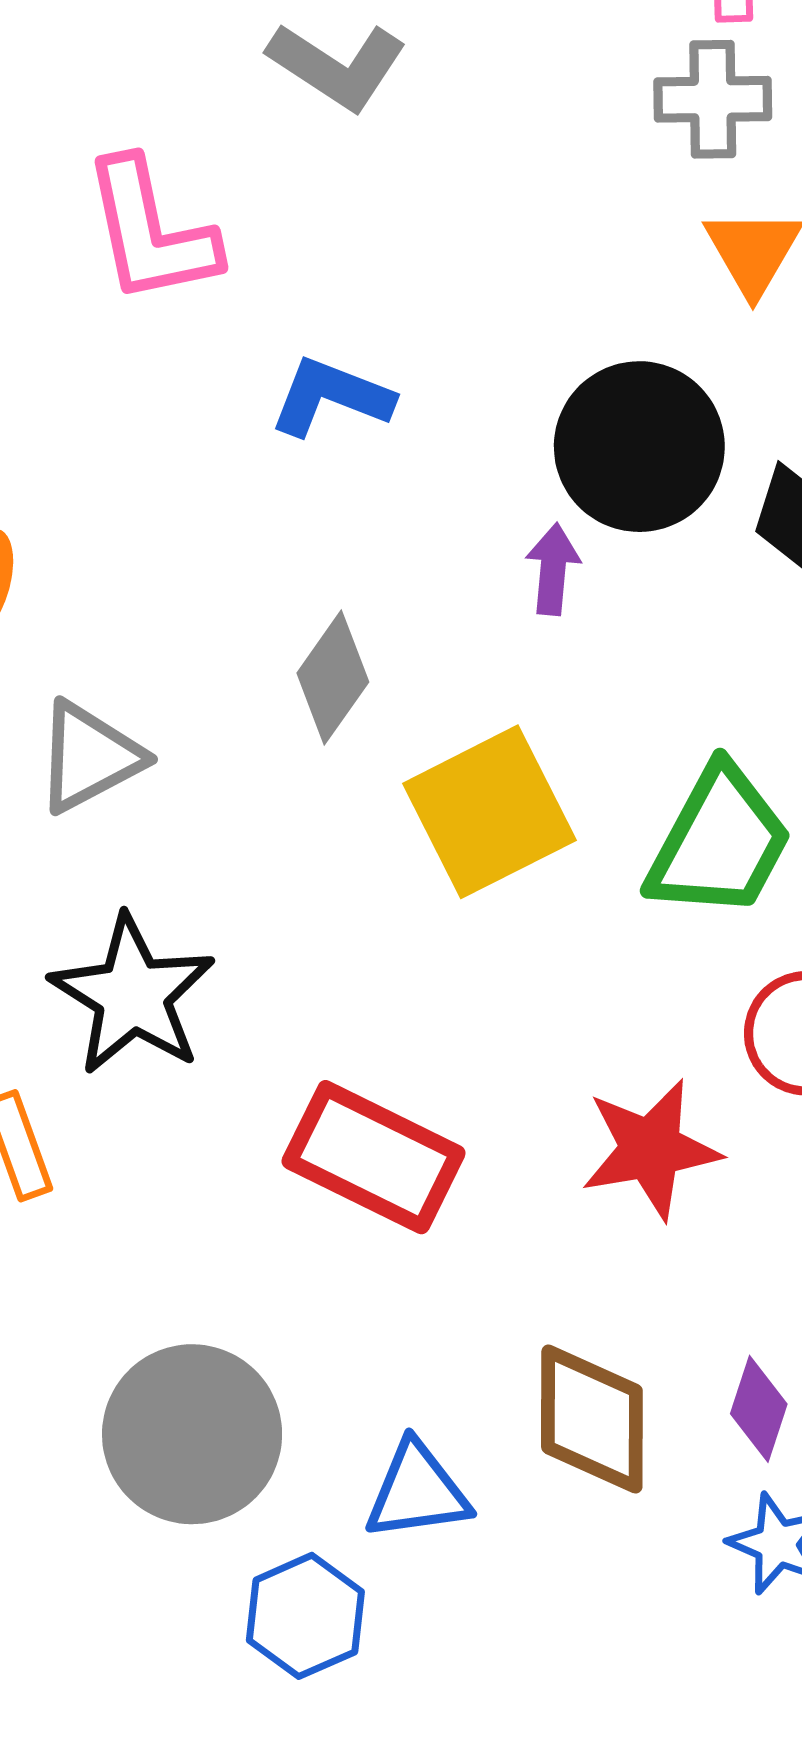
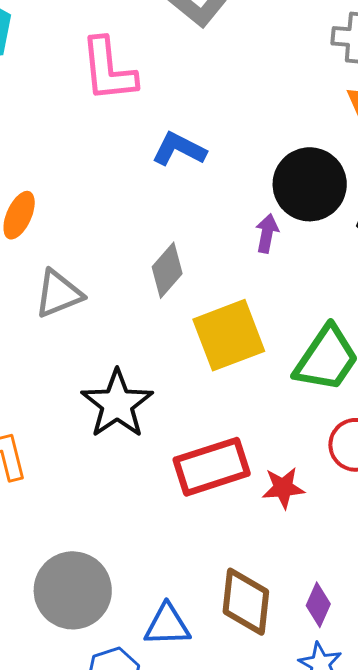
black star: (133, 995) -> (117, 404), moved
red star: (651, 1149) -> (283, 488), size x0.7
red rectangle: (374, 1157) -> (212, 467), moved, turned -50

